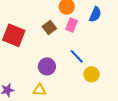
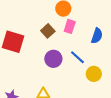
blue semicircle: (95, 14) -> (97, 36), moved
purple circle: (47, 66) -> (53, 59), moved

